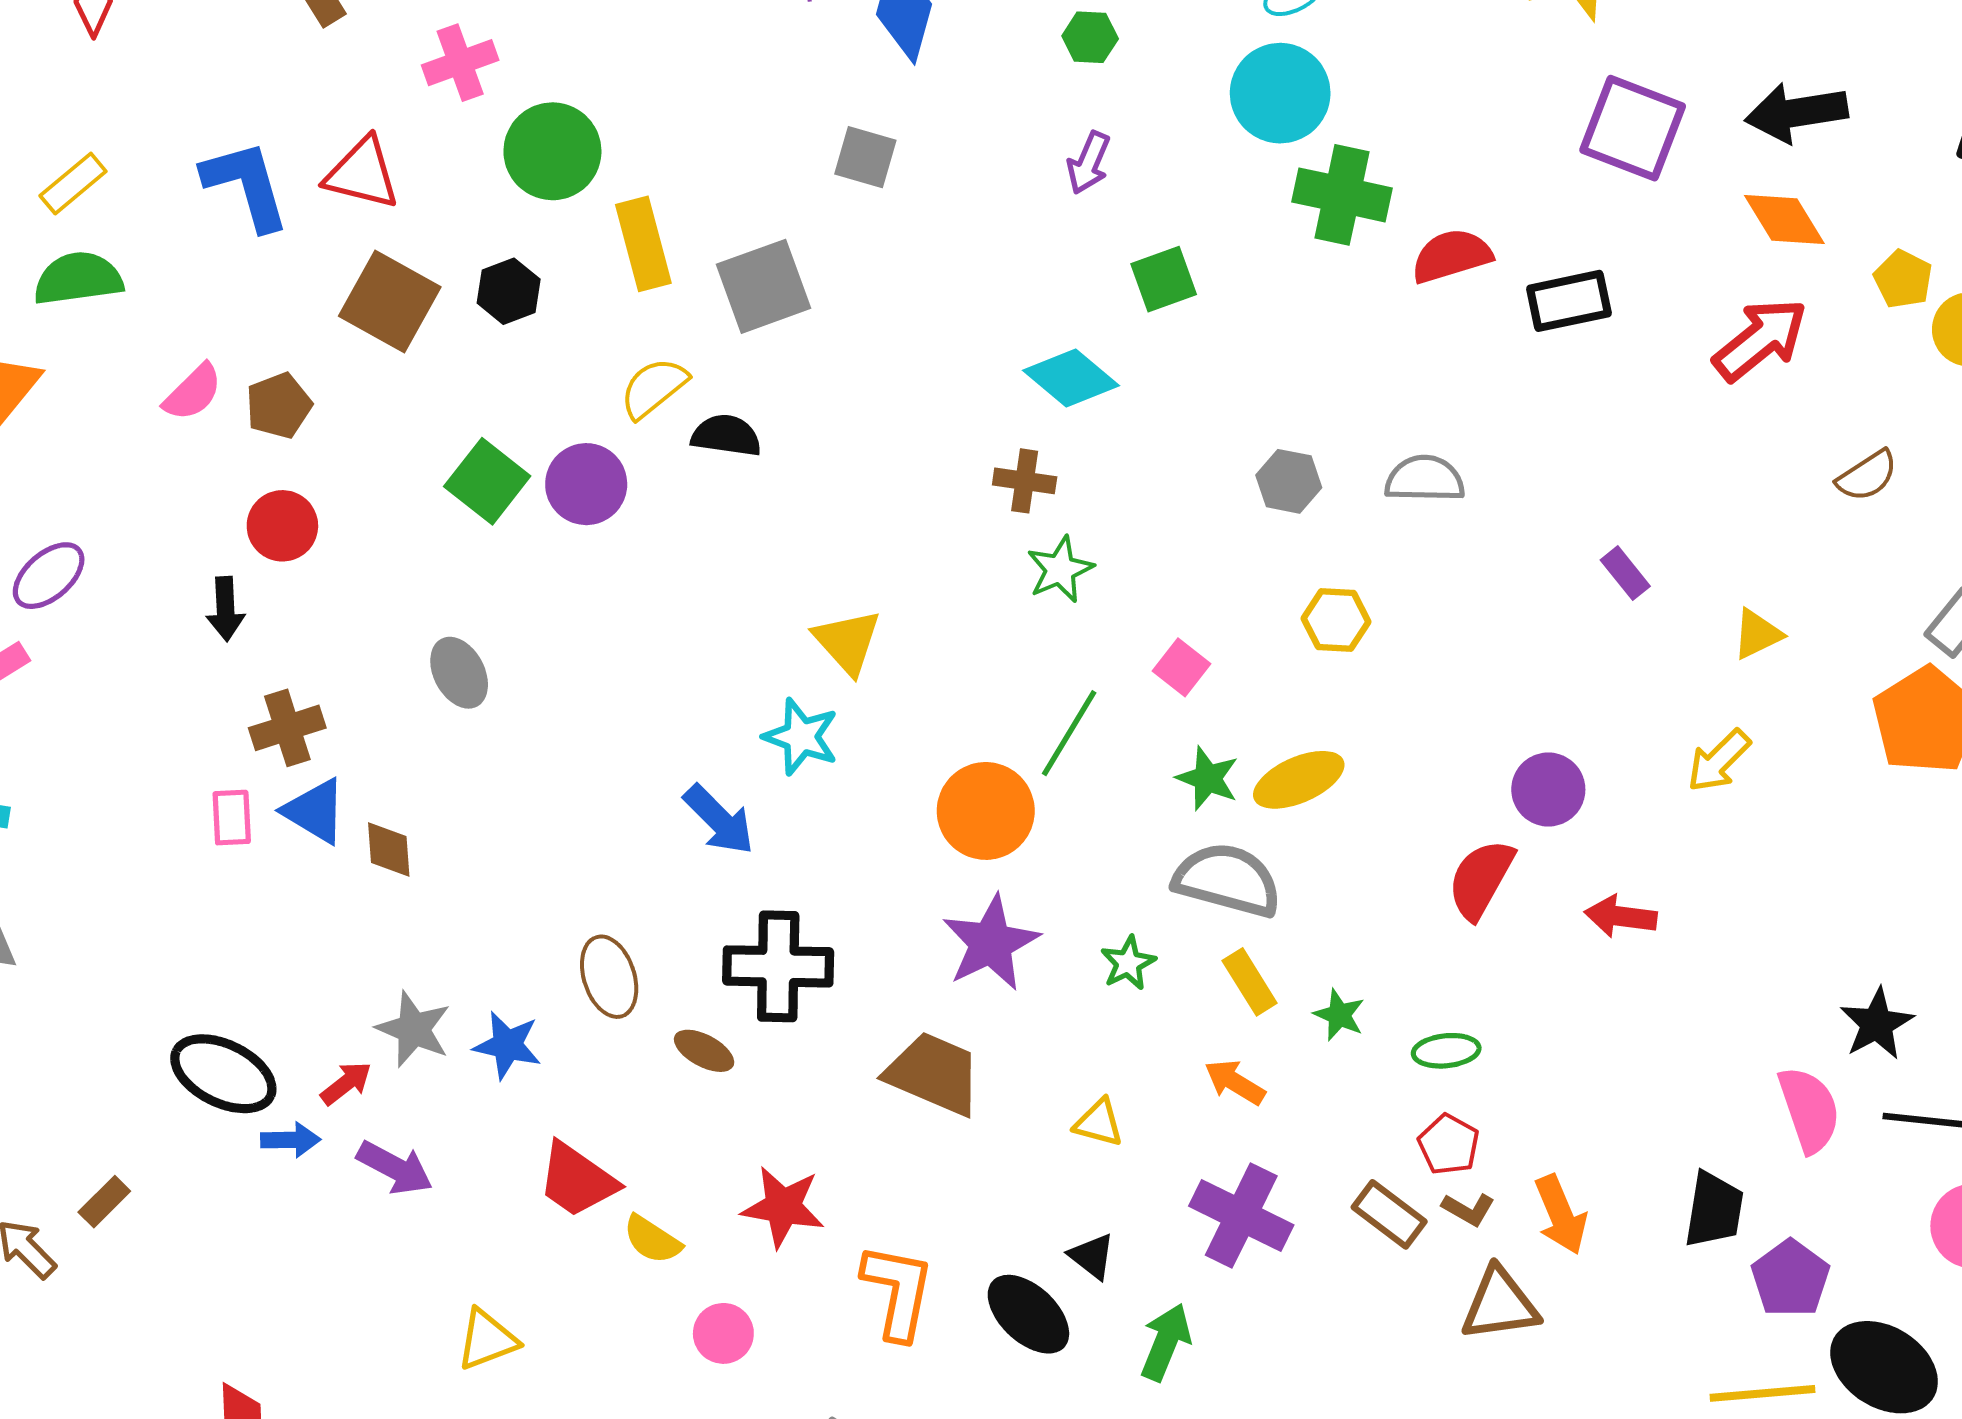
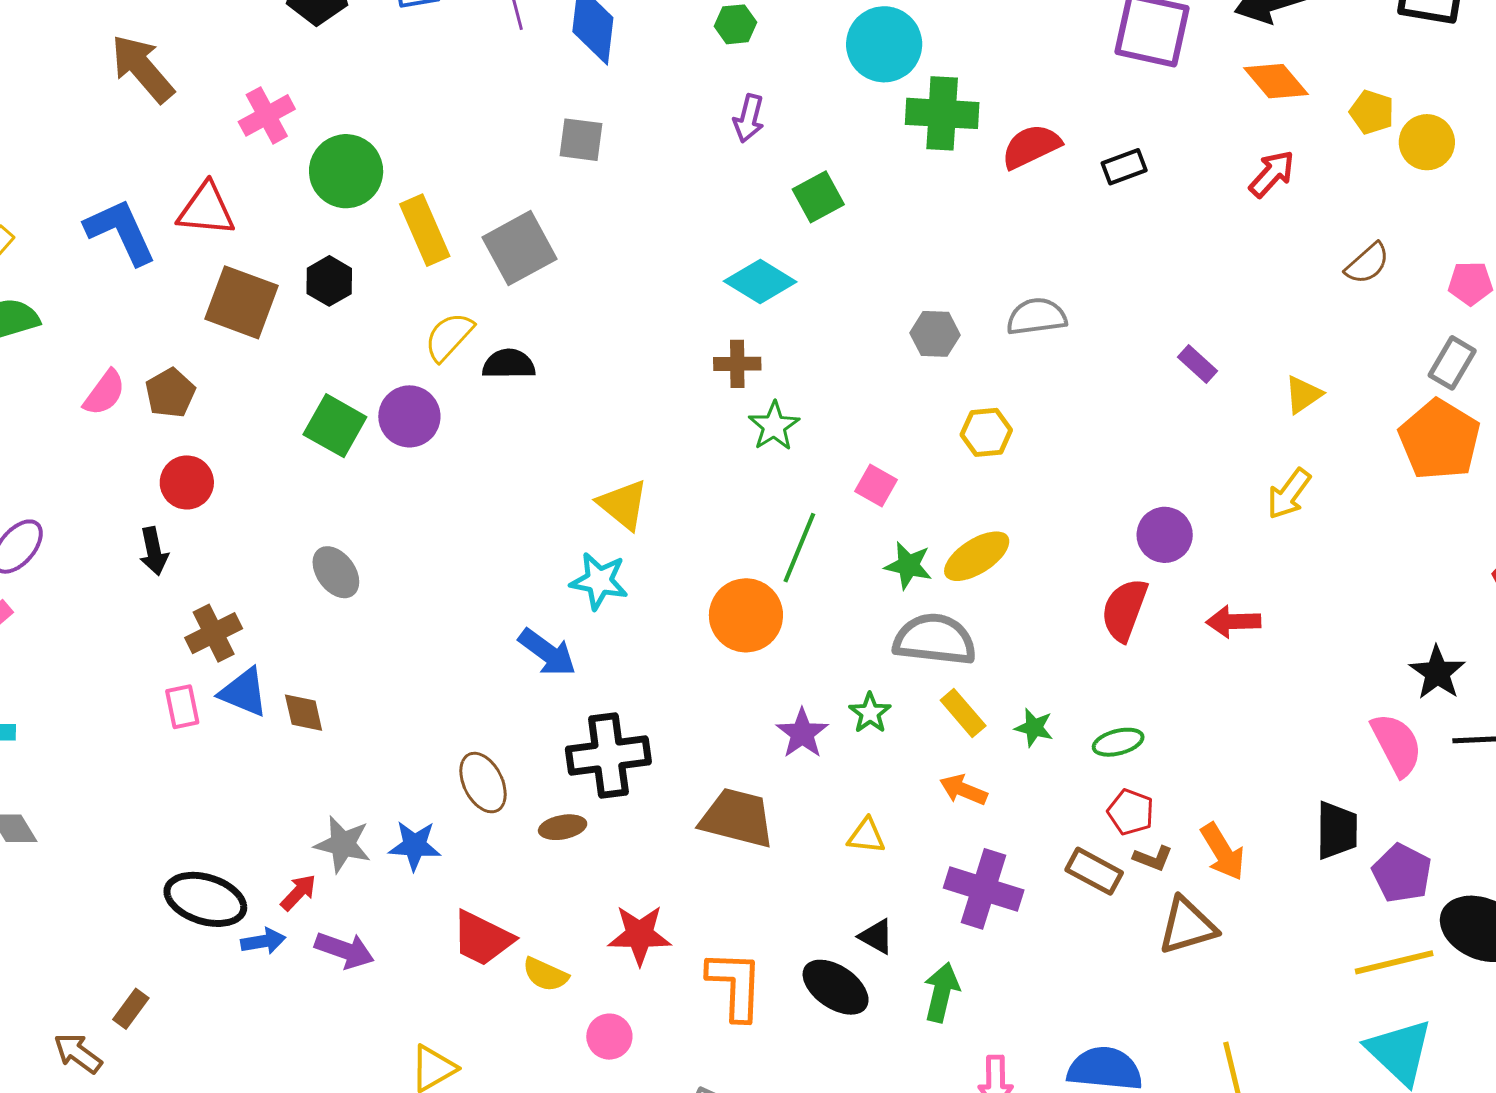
black rectangle: (1569, 301) -> (1124, 167), size x0.7
red arrow: (1760, 340) -> (1272, 174), size x0.7
purple star: (991, 943) -> (802, 733), moved, size x0.7
brown ellipse: (704, 1051) -> (563, 827), turned -30

